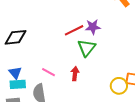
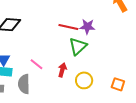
red line: (74, 30) -> (68, 27), turned 30
yellow circle: (119, 86) -> (84, 80), moved

